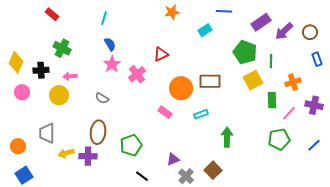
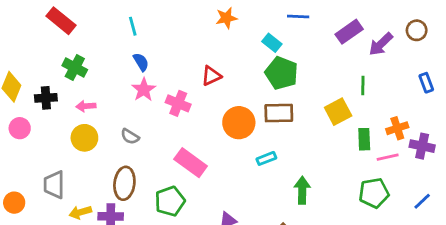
red rectangle: (52, 14) -> (61, 21), size x1.5
cyan line: (104, 18) -> (133, 26), turned -32
cyan rectangle: (205, 30) -> (272, 43), turned 72
brown circle: (310, 32) -> (417, 30), moved
green pentagon: (245, 52) -> (282, 73), moved
pink cross: (137, 74) -> (178, 103), turned -30
orange cross: (293, 82) -> (397, 128), moved
yellow circle: (59, 95) -> (84, 138), moved
pink rectangle: (165, 112) -> (191, 163), moved, size x1.6
pink line: (289, 113) -> (388, 157), turned 35

